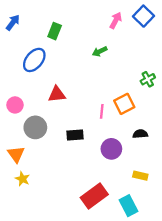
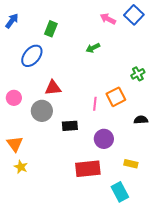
pink arrow: (116, 20) -> (108, 19), turned -91
gray circle: (35, 127) -> (42, 111), moved
black semicircle: (140, 134) -> (141, 120), moved
red rectangle: (94, 196) -> (88, 169), moved, turned 30

